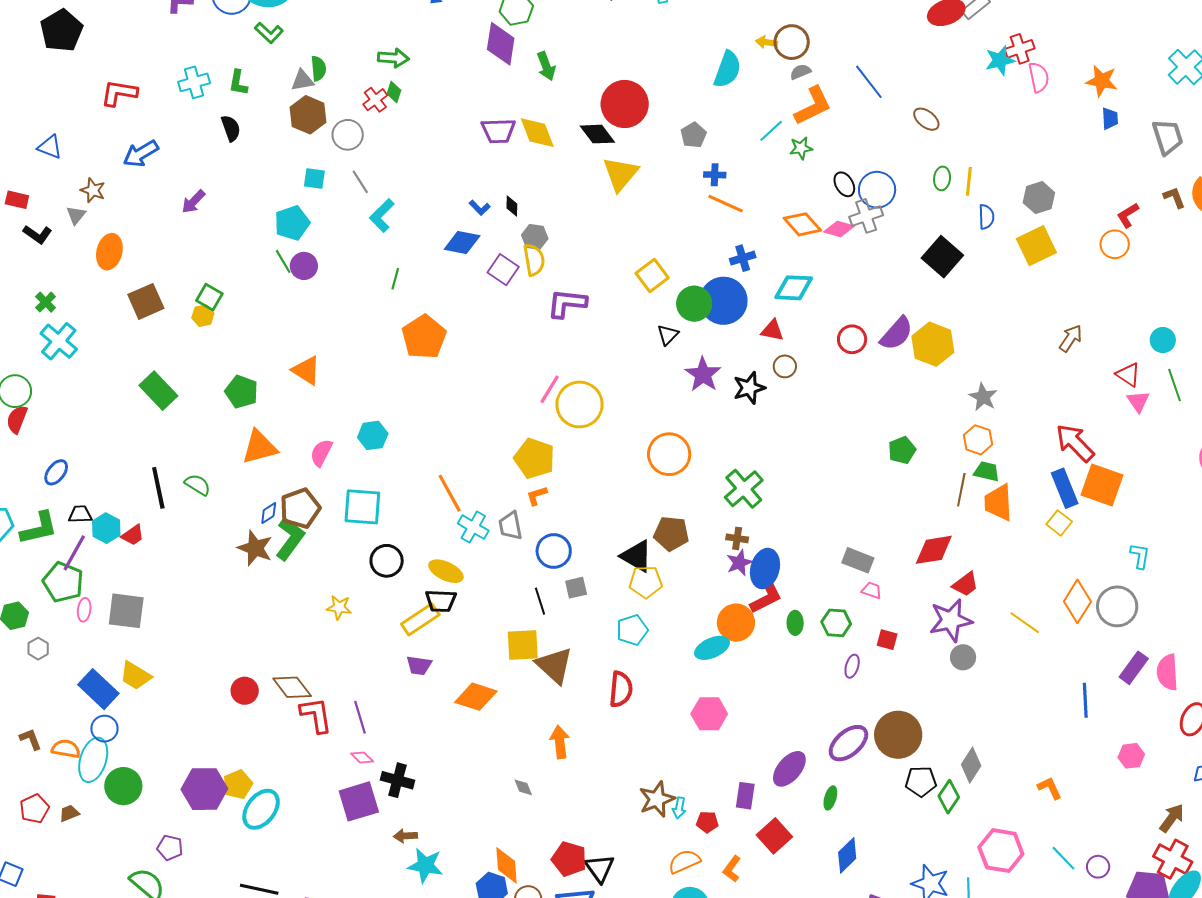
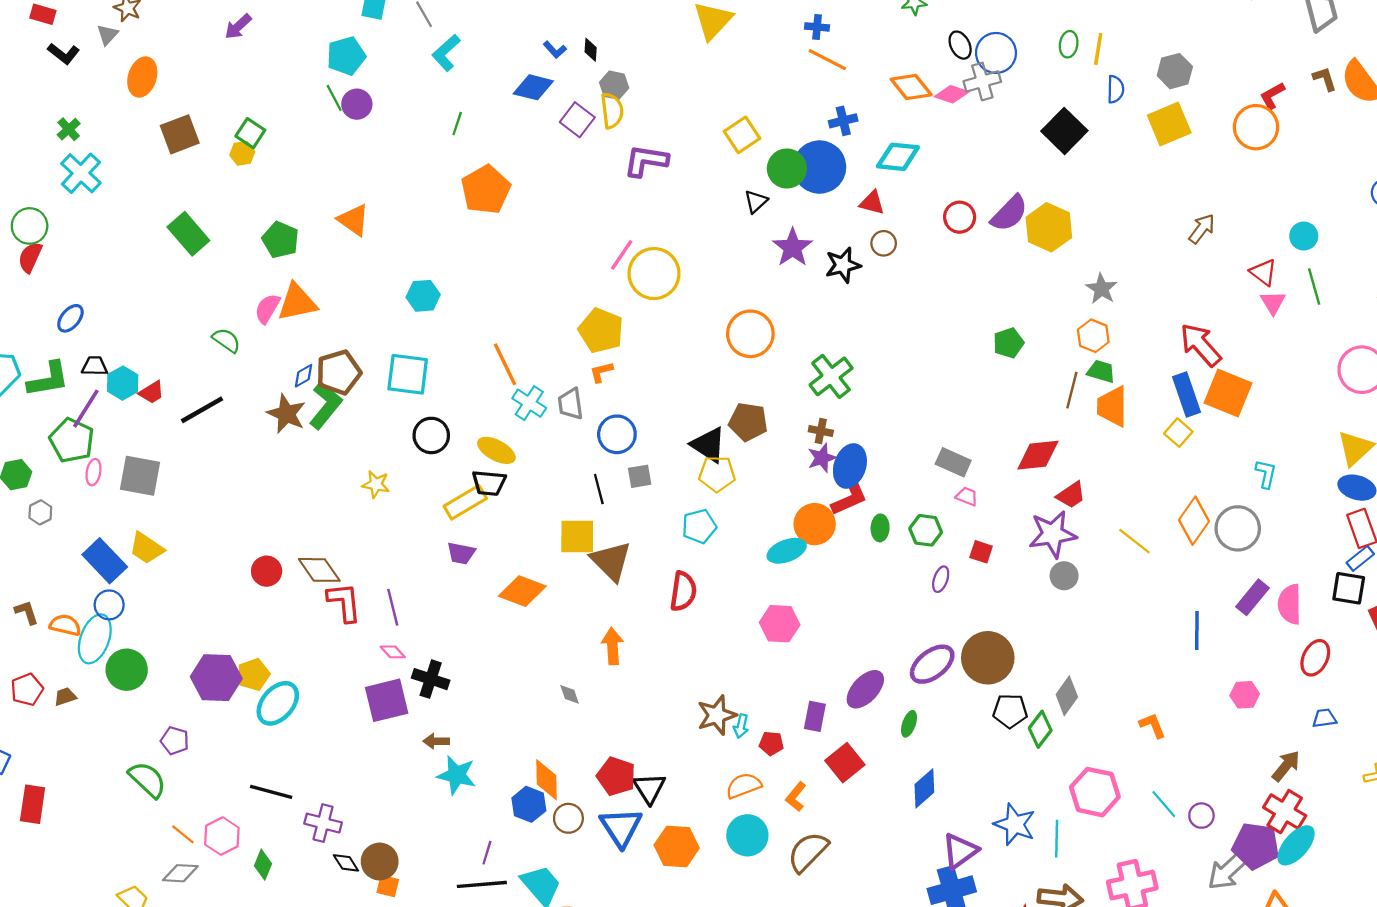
orange circle: (1115, 244) -> (1256, 127), size x1.4
pink semicircle: (321, 453) -> (267, 309), moved
black line: (158, 488) -> (202, 410), moved, turned 69

